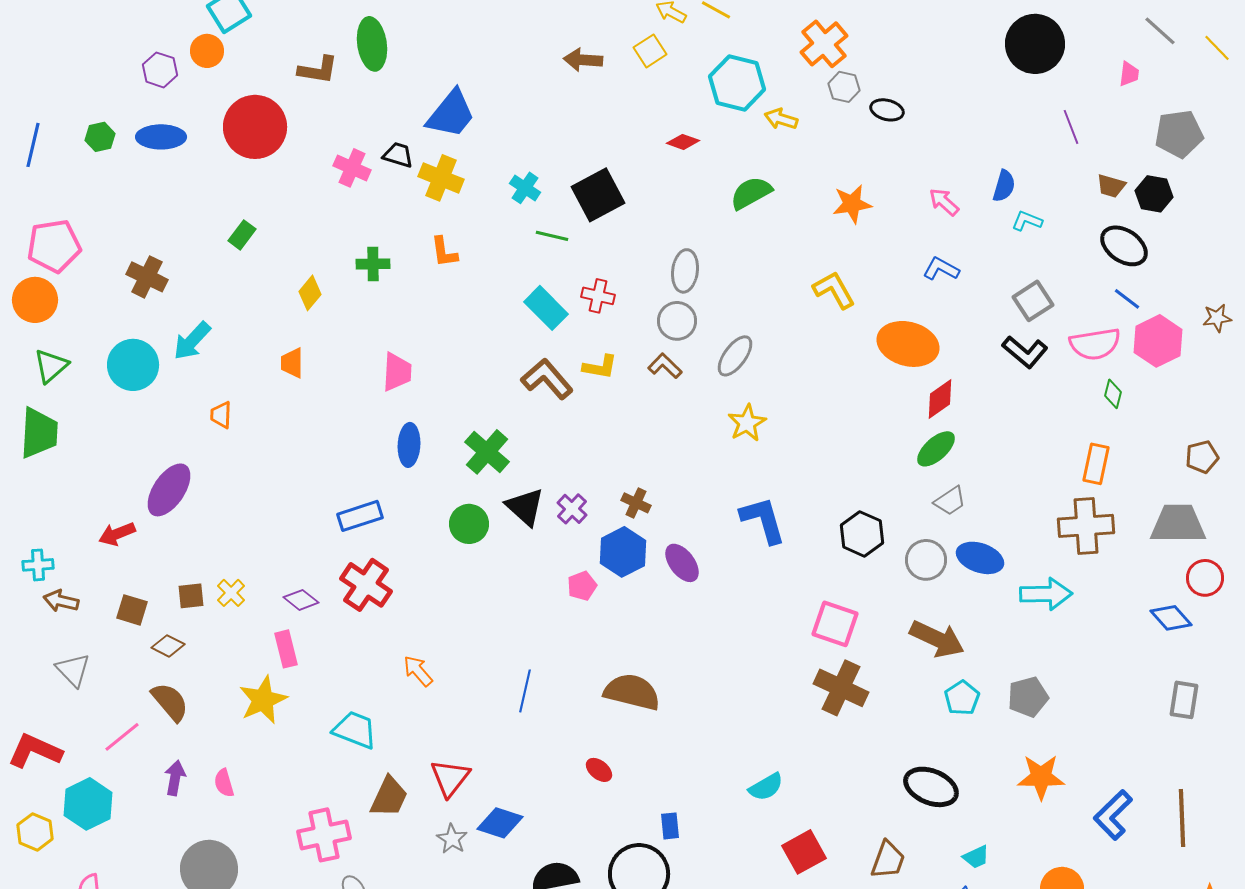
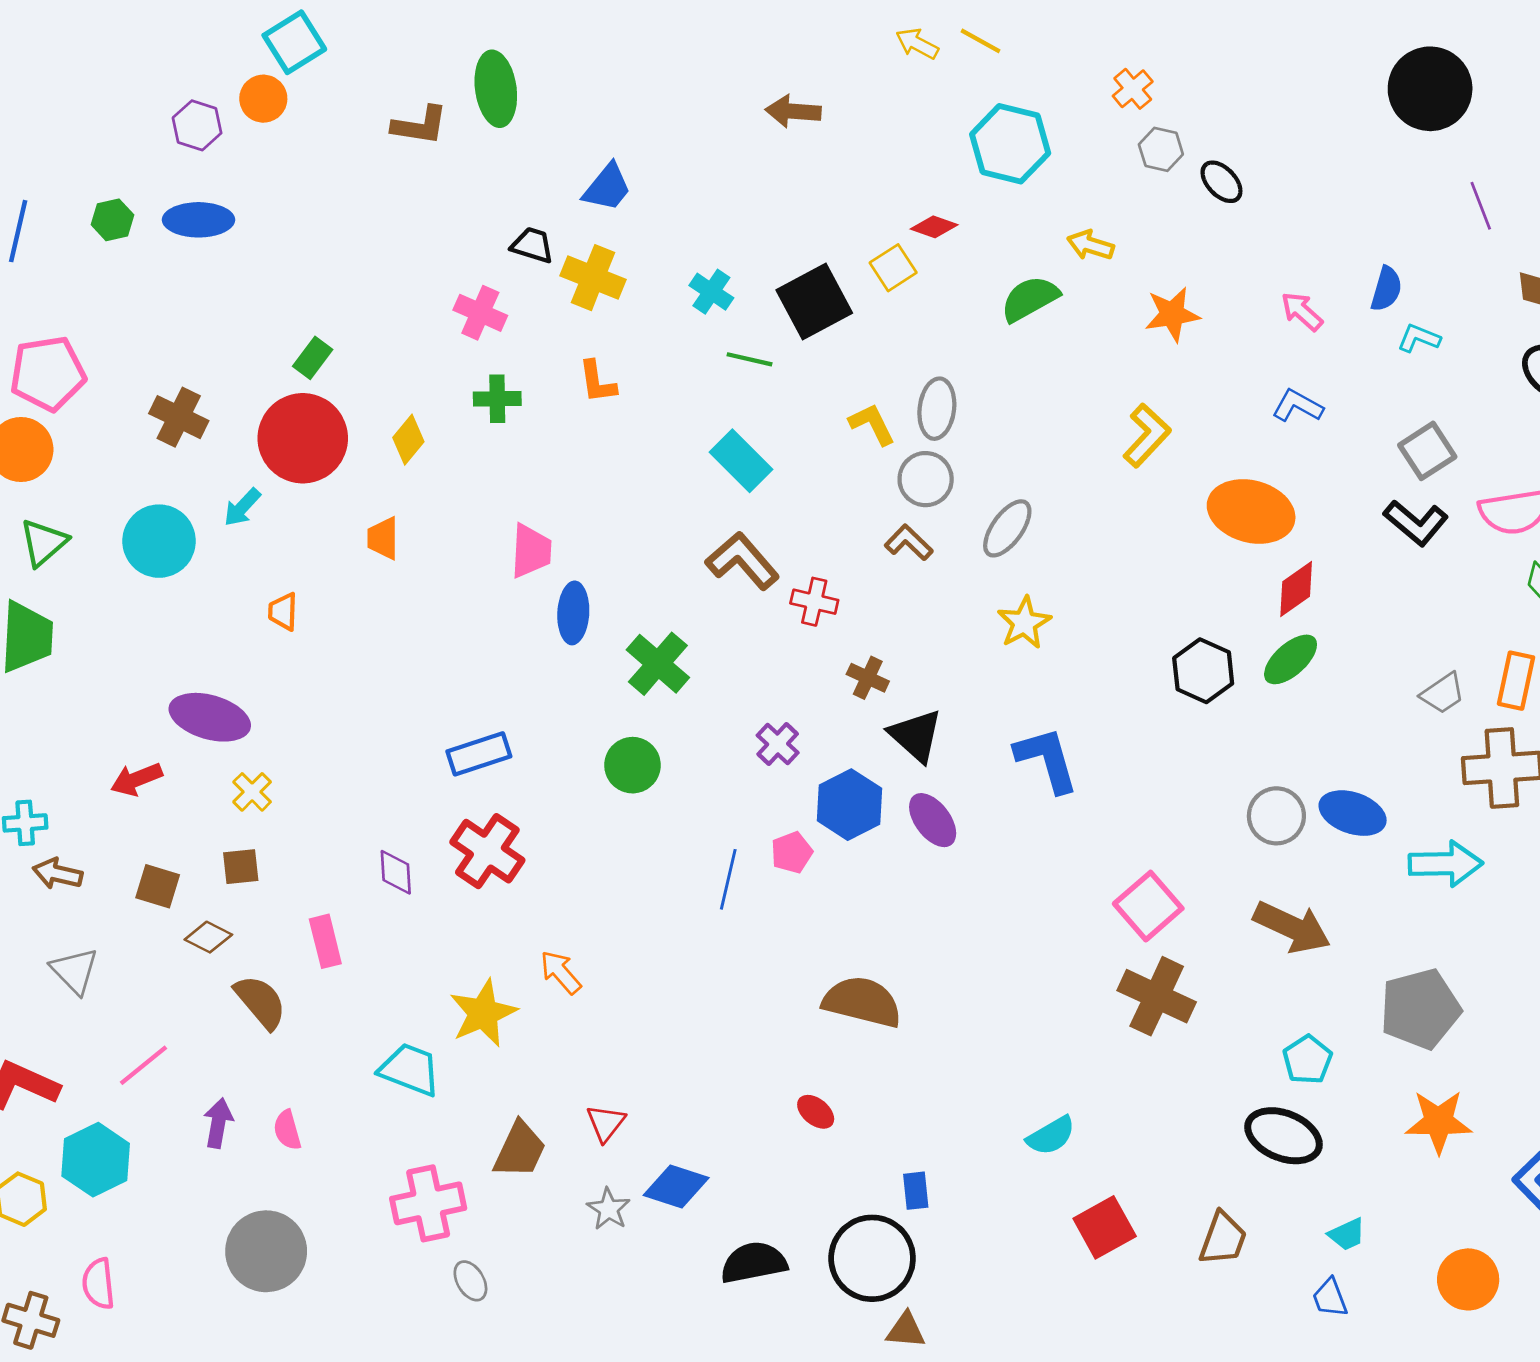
orange cross: (824, 44) -> (1133, 89), size x0.6
yellow square: (650, 51) -> (893, 268), moved
black ellipse: (887, 110) -> (1221, 182), turned 32
blue trapezoid: (451, 114) -> (607, 187), size x0.7
yellow arrow: (781, 119) -> (1090, 245), moved
red circle: (255, 127) -> (303, 438), moved
pink cross: (352, 168) -> (480, 313), moved
yellow L-shape: (834, 290) -> (1147, 435), turned 72
red cross: (598, 296) -> (814, 602), moved
cyan arrow: (192, 341) -> (242, 507), size x0.7
yellow L-shape: (600, 367) -> (872, 424), moved, turned -126
blue ellipse: (409, 445) -> (573, 613), moved
purple ellipse: (169, 490) -> (210, 717), turned 72
gray trapezoid: (950, 501) -> (1443, 693), moved
brown cross: (636, 503) -> (868, 678), moved
black triangle: (525, 507) -> (916, 736), moved
black hexagon: (862, 534) -> (1203, 671), moved
yellow cross: (231, 593) -> (252, 792), moved
purple diamond: (301, 600) -> (396, 872), turned 48
pink square: (835, 624) -> (1148, 906), turned 30
pink rectangle: (286, 649) -> (325, 941), moved
blue line: (525, 691) -> (728, 879), moved
gray pentagon: (1028, 697) -> (1420, 1009), size x1.4
cyan pentagon: (962, 698) -> (1307, 1060), moved
yellow star: (263, 700) -> (483, 1013), moved
brown semicircle: (170, 702) -> (260, 1002), moved
cyan trapezoid: (355, 730) -> (410, 1070), moved
red triangle: (450, 778) -> (606, 1123), size x0.7

